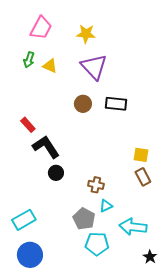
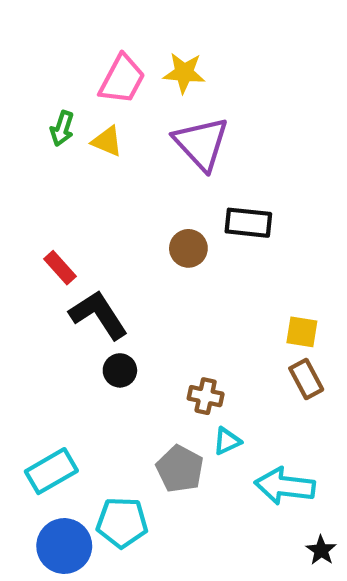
pink trapezoid: (41, 28) -> (122, 79), moved
brown circle: (83, 104) -> (188, 248), moved
cyan pentagon: (97, 244) -> (122, 522), moved

